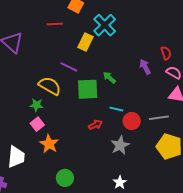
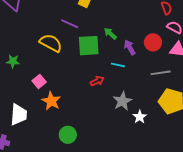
purple arrow: (145, 67) -> (130, 47), moved
green star: (36, 105) -> (13, 61), moved
red circle: (132, 121) -> (153, 42), moved
white star: (120, 182) -> (140, 117), moved

